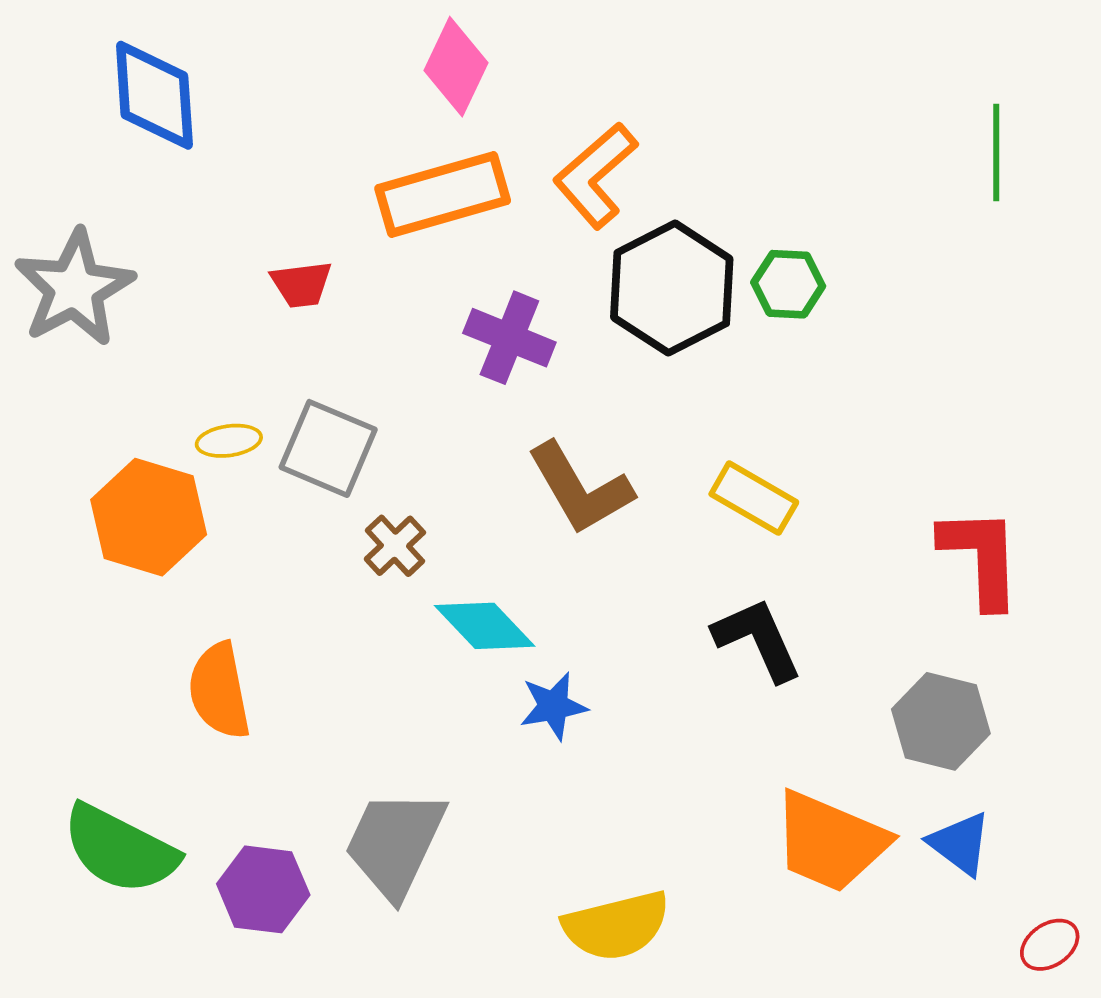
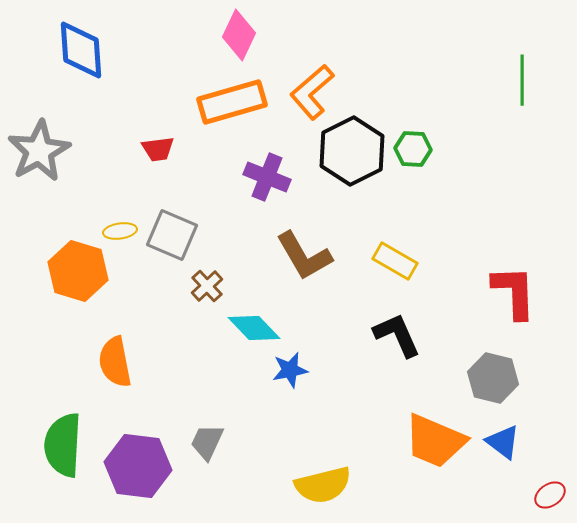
gray trapezoid: (395, 844) -> (207, 442), size x0.6
green semicircle: (120, 849) -> (63, 445), turned 66
purple hexagon: (263, 889) -> (138, 466), size x1.4

